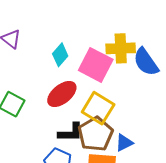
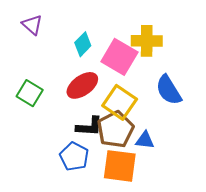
blue semicircle: (146, 62) -> (169, 90), moved
blue triangle: (124, 143) -> (145, 140), turned 30

